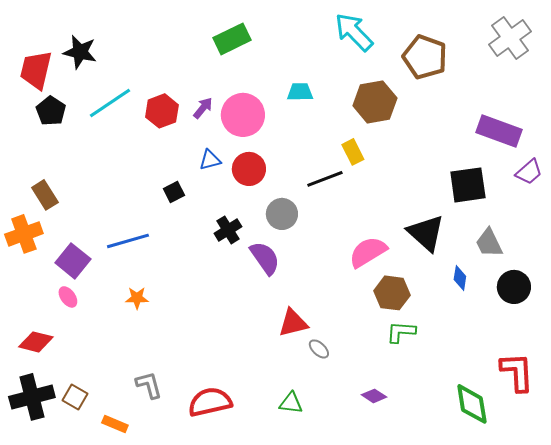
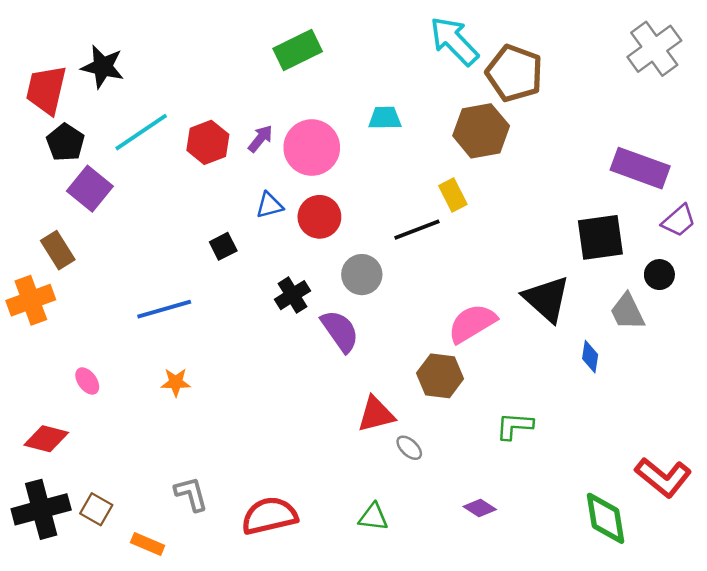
brown pentagon: (425, 57) -> (514, 73), moved
purple square: (73, 261) -> (90, 189), moved
black circle: (514, 287) -> (659, 275), moved, size x0.7
brown hexagon: (392, 293) -> (440, 376), moved
red L-shape: (517, 372) -> (663, 477), turned 132

